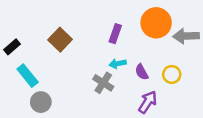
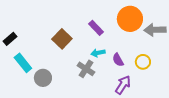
purple rectangle: (115, 34) -> (96, 28), turned -63
brown square: (60, 40) -> (62, 39), moved
gray circle: (41, 102) -> (43, 78), moved

